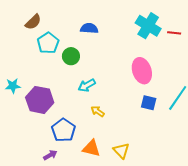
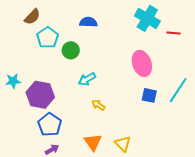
red line: (174, 33) -> (174, 33), moved
blue pentagon: (63, 130) -> (50, 125), moved
orange triangle: (91, 148) -> (93, 142), turned 42

